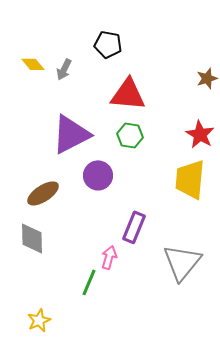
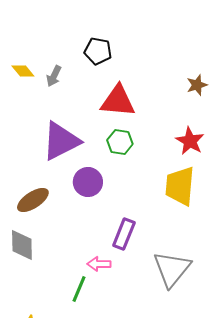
pink arrow: (109, 257) -> (99, 264), turned -105

